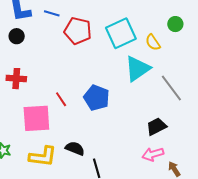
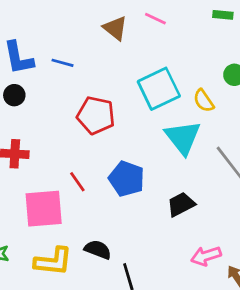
red pentagon: (78, 31) -> (96, 115), moved
cyan triangle: (137, 69) -> (183, 137), turned -32
black trapezoid: (156, 126) -> (181, 204), moved

